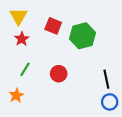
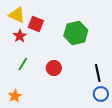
yellow triangle: (18, 16) -> (17, 15), turned -36
red square: (53, 26) -> (36, 24), moved
orange star: (16, 95) -> (15, 96), moved

